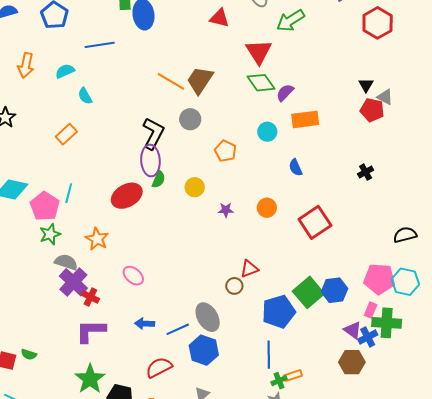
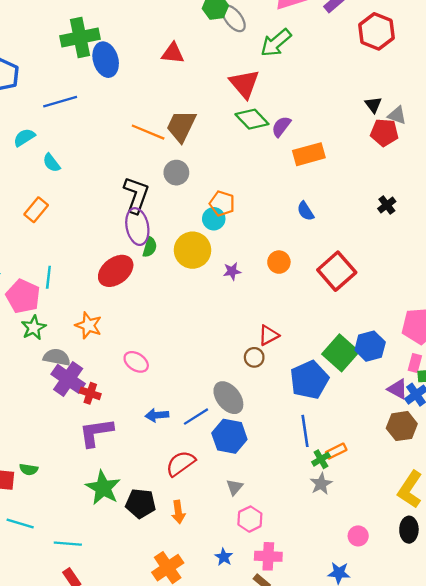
red triangle: (219, 18) -> (173, 53), moved
cyan circle: (267, 132) -> (214, 219), moved
yellow circle: (195, 187) -> (193, 250), size x1.6

